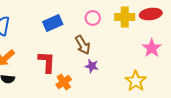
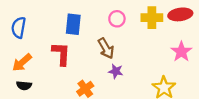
blue rectangle: (53, 23) -> (73, 24), turned -60
red L-shape: (47, 62) -> (61, 54), moved

